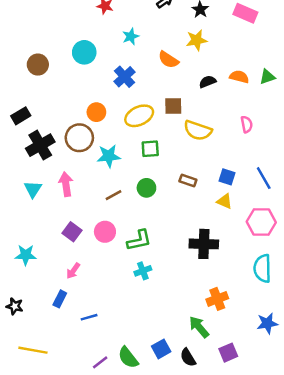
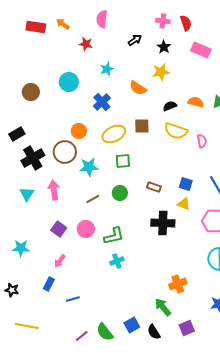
yellow semicircle: (198, 130) -> (176, 131), moved
black cross: (204, 244) -> (163, 223), moved

